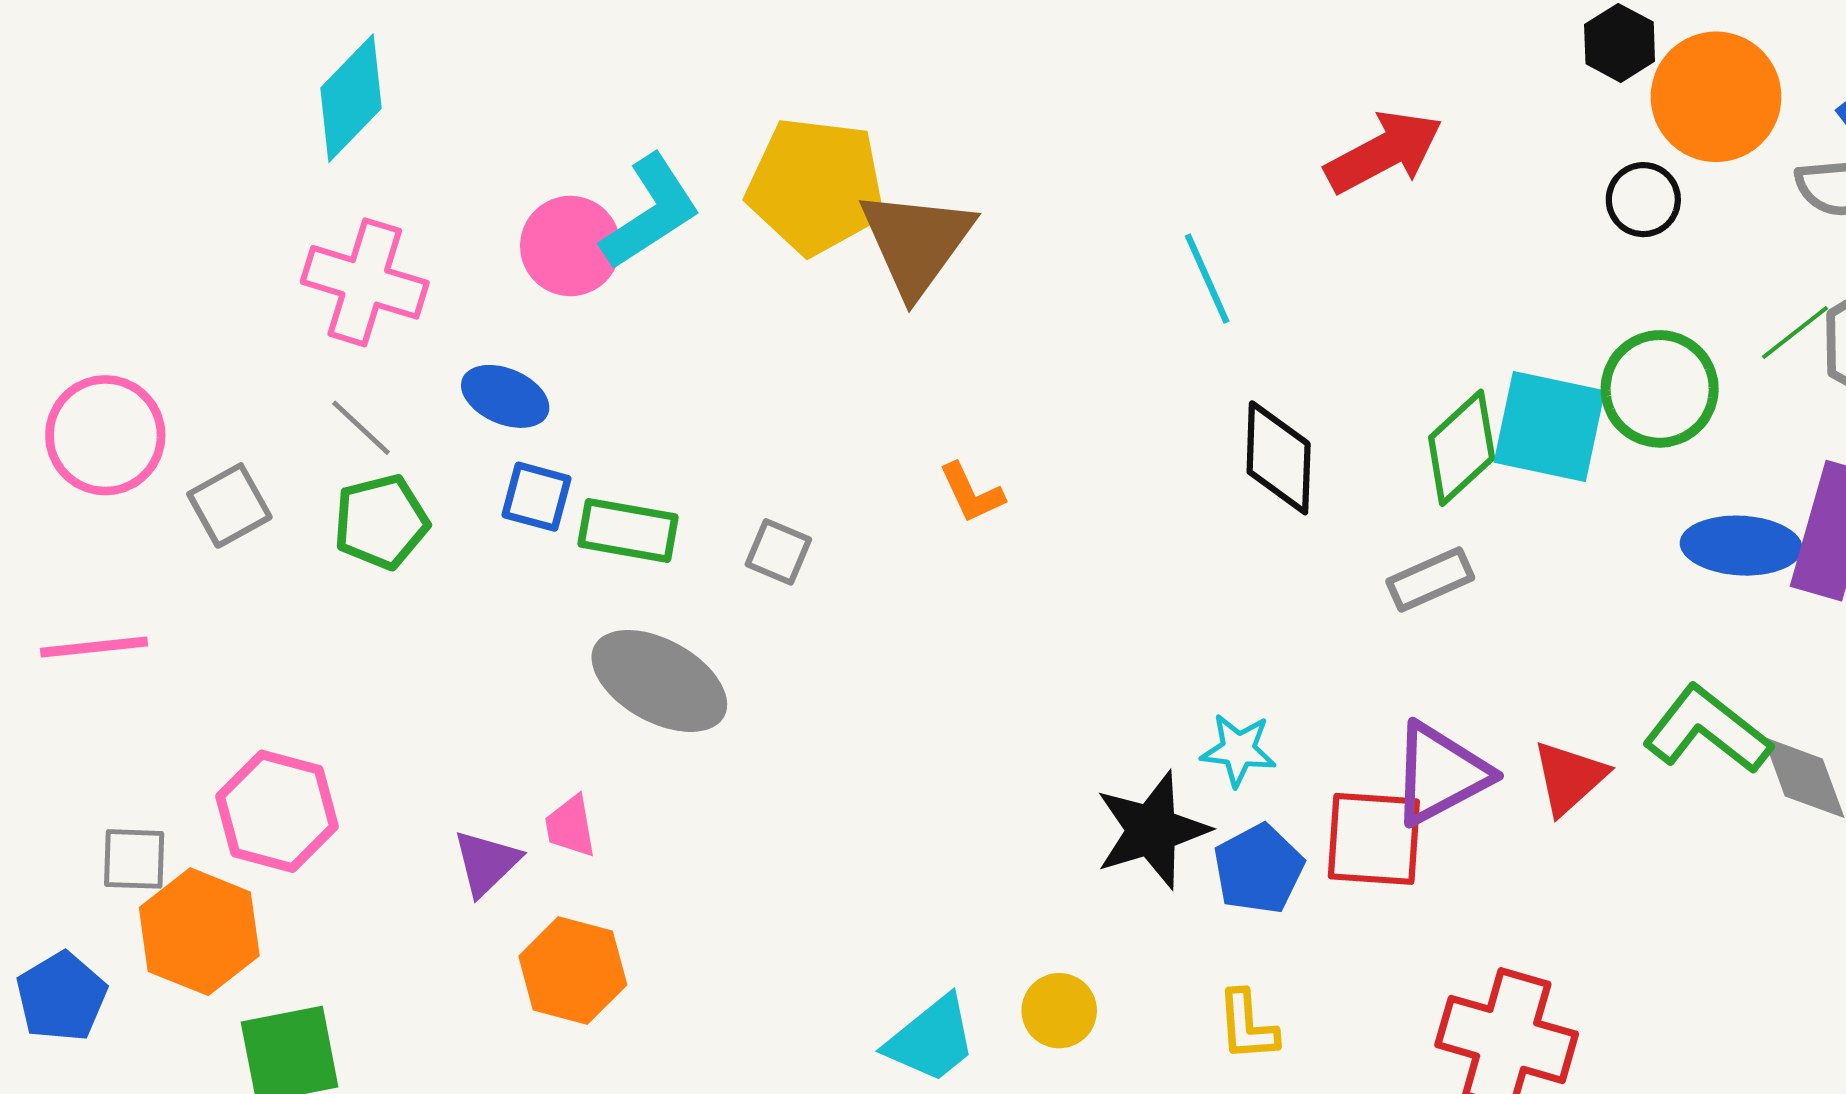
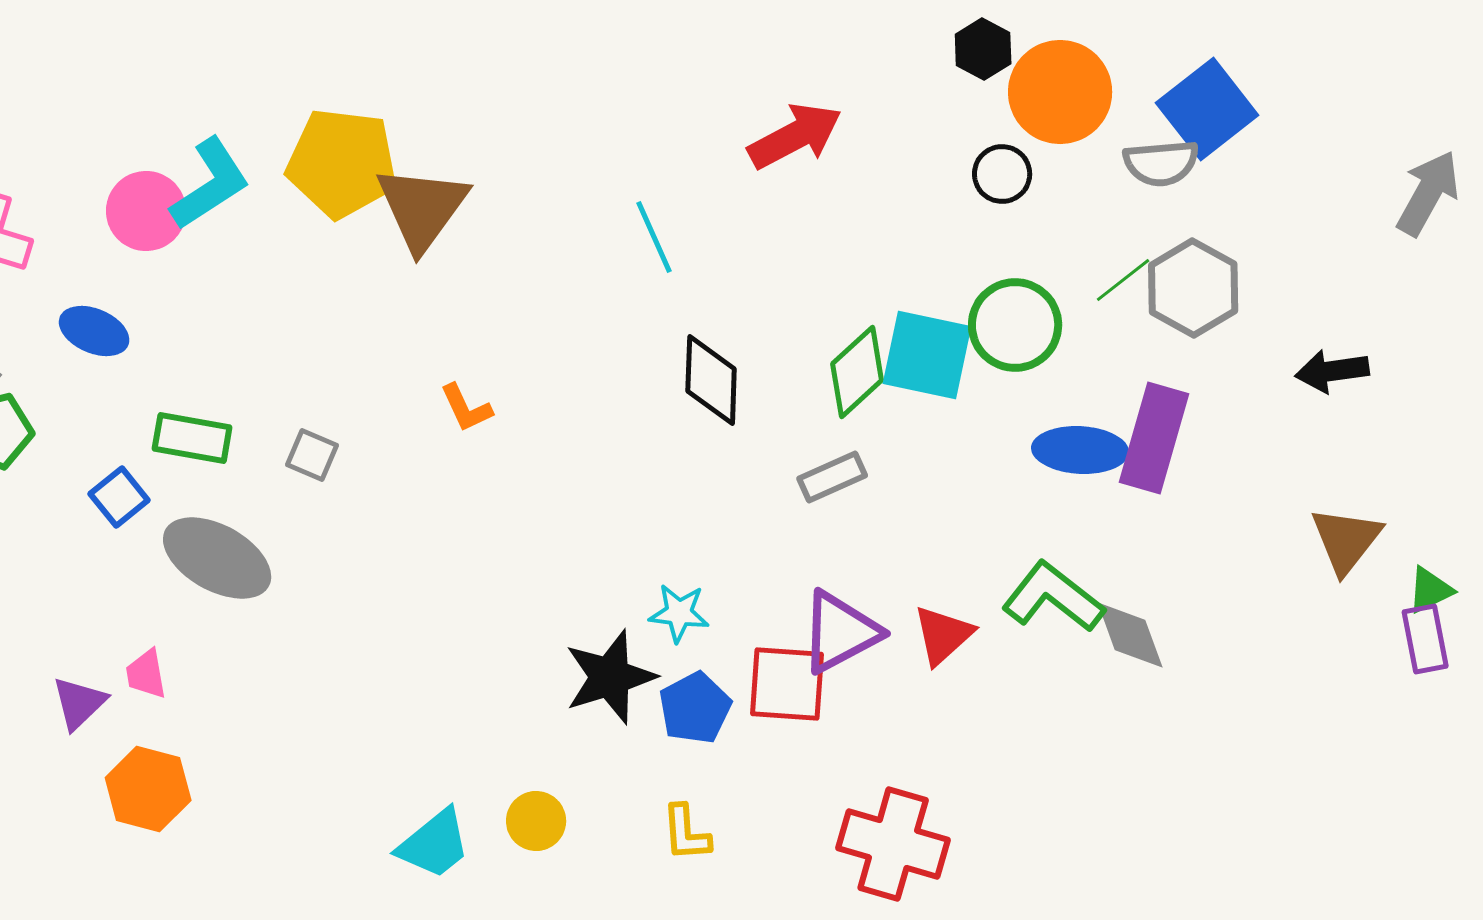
blue square: (536, 497) -> (119, 497), moved, turned 36

